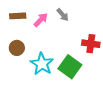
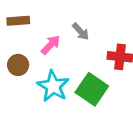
gray arrow: (63, 15) -> (81, 32), moved
pink arrow: (41, 20) -> (51, 45), moved

